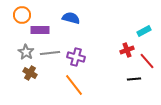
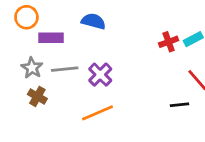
red cross: (127, 50) -> (169, 42), moved
purple cross: (76, 57) -> (100, 75), turned 30
orange line: (74, 85) -> (98, 113), turned -75

